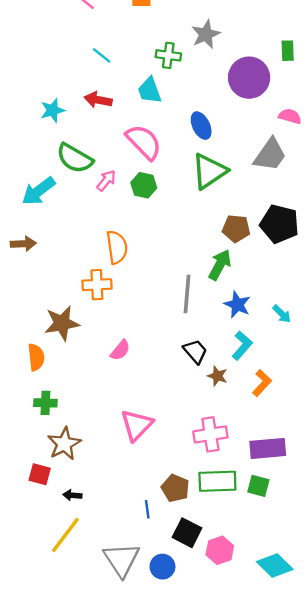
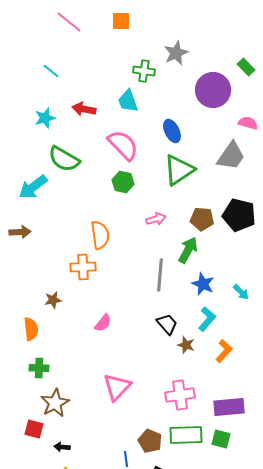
green rectangle: (288, 51) -> (246, 67), turned -42
cyan line: (102, 55) -> (51, 71), moved
pink arrow: (106, 181) -> (156, 219), moved, turned 36
brown star: (62, 323) -> (53, 300), size x0.6

